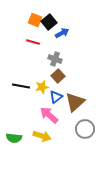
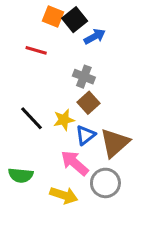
red line: (33, 42) -> (36, 50), moved
black line: (21, 86) -> (31, 118), turned 36
gray circle: (85, 129) -> (105, 183), moved
green semicircle: (14, 138) -> (21, 175), moved

